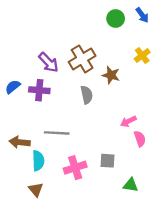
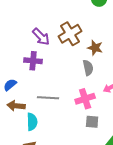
blue semicircle: (13, 87) -> (10, 85), moved
gray semicircle: (87, 95) -> (88, 68), moved
pink cross: (75, 168) -> (85, 99), moved

